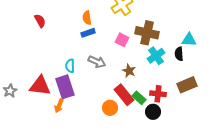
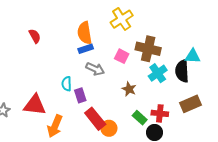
orange semicircle: (87, 18) -> (85, 33), size x1.5
black semicircle: (179, 54) -> (182, 71), size x1.5
gray arrow: (97, 62) -> (95, 69), moved
purple rectangle: (65, 87) -> (80, 95), moved, size x0.6
red rectangle: (124, 95) -> (95, 119), moved
orange arrow: (59, 106) -> (55, 126), size x1.5

